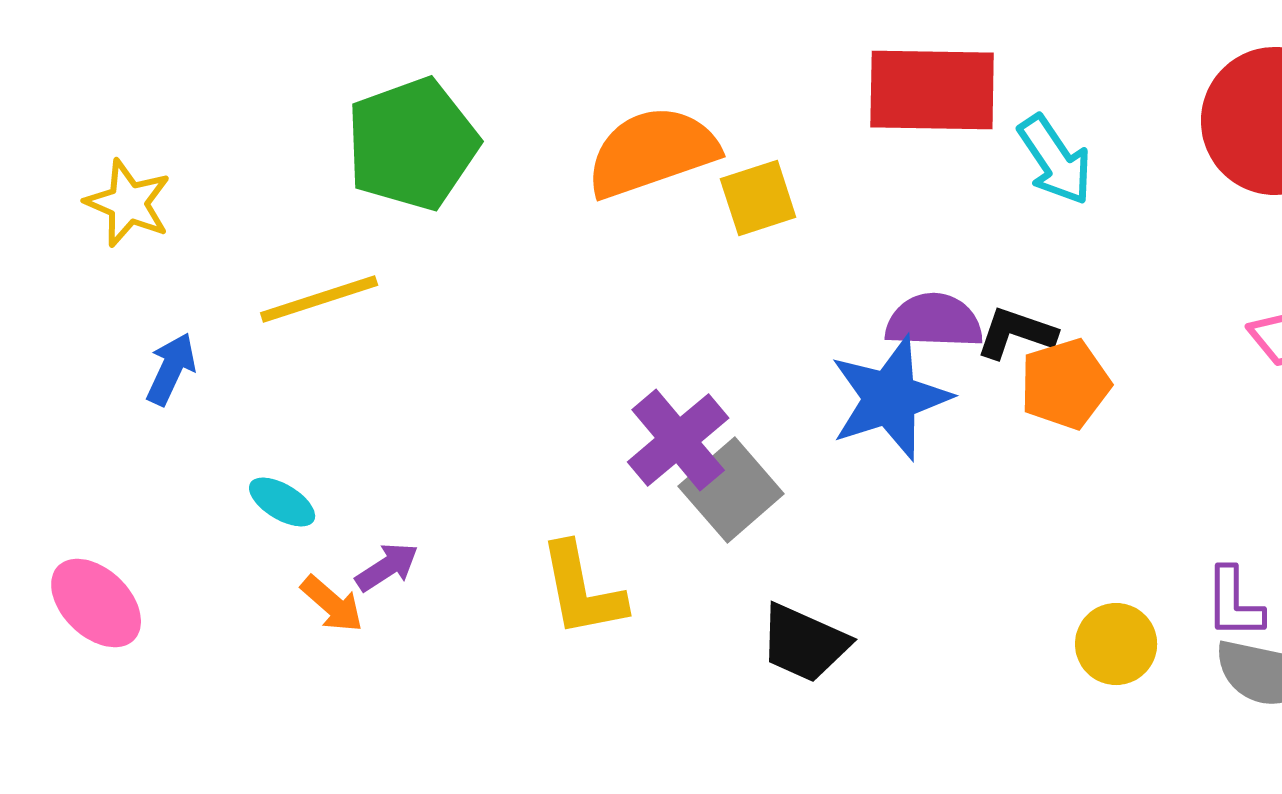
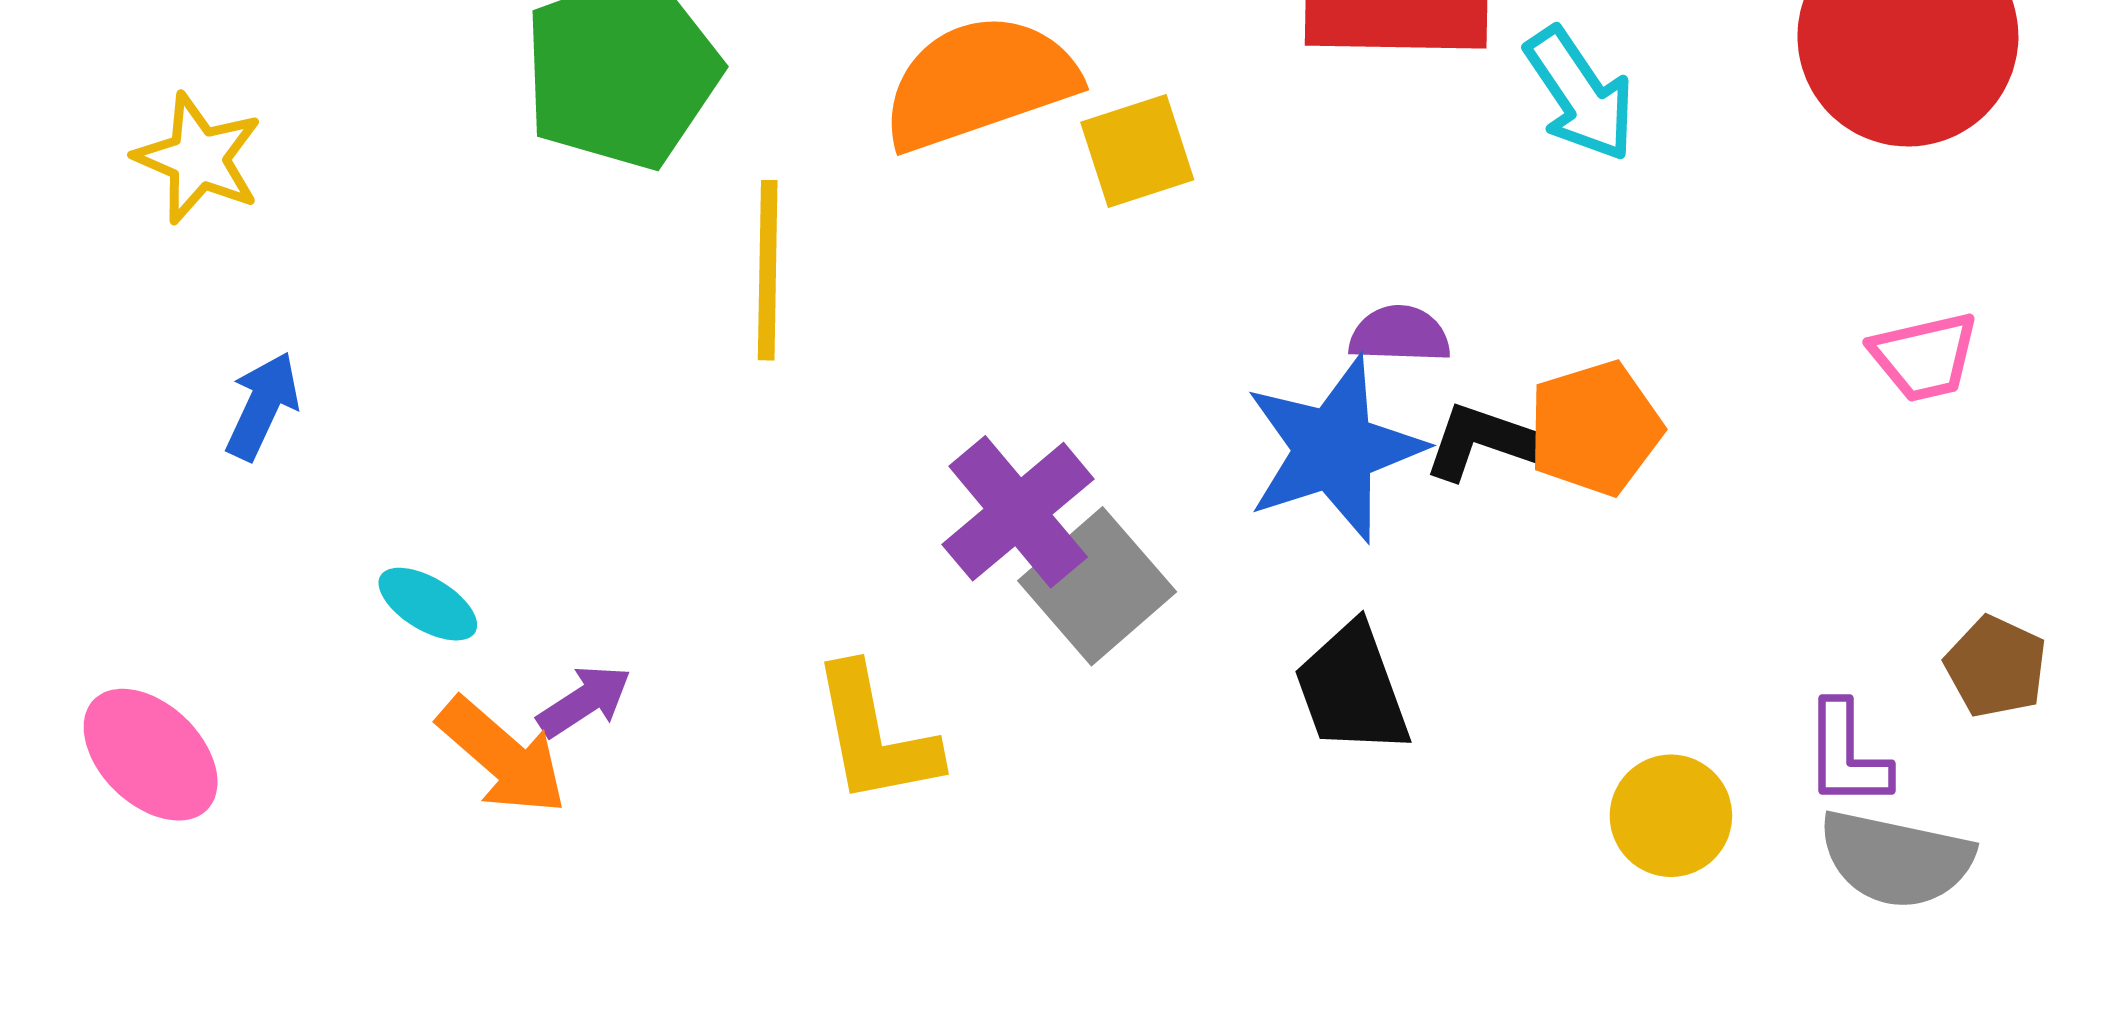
yellow line: (319, 299) -> (768, 270), moved, turned -71
purple semicircle: (934, 321) -> (1400, 334), size x0.7
black L-shape: (1016, 333) -> (1483, 442), moved
orange arrow: (332, 604) -> (502, 756), size x1.4
black trapezoid: (804, 643) -> (1352, 689), moved, turned 46

